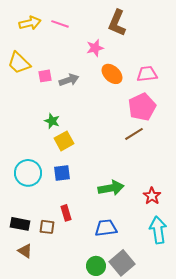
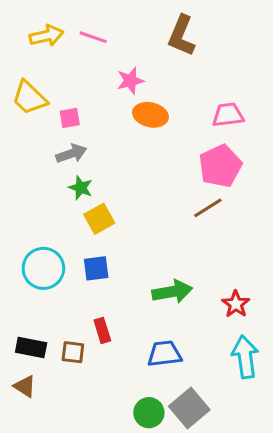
pink star: (95, 48) -> (130, 81), moved
orange ellipse: (112, 74) -> (150, 115), moved, turned -30
gray arrow: (69, 80) -> (71, 154), moved
brown triangle: (25, 251) -> (25, 386), moved

